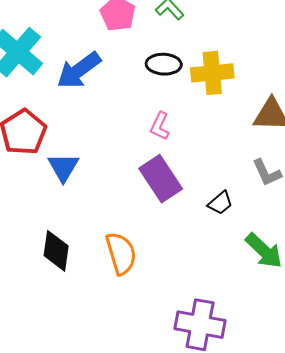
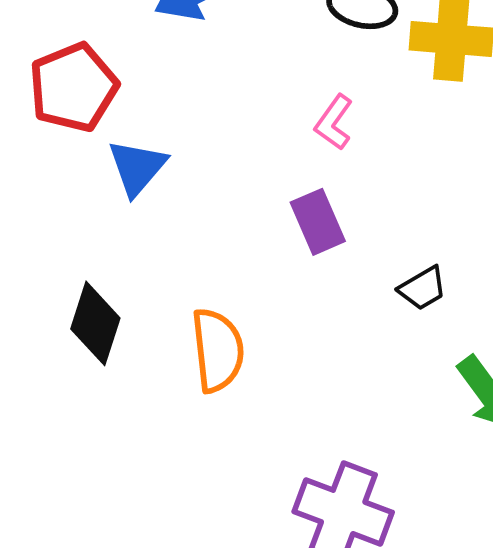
purple rectangle: (161, 179) -> (318, 222), size x0.7

